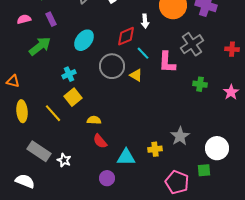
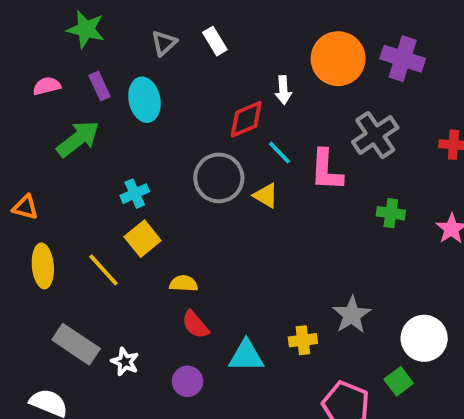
cyan ellipse: (84, 40) -> (145, 100), moved, turned -50
green square: (204, 170) -> (399, 381), turned -32
purple circle: (107, 178) -> (188, 381), moved

